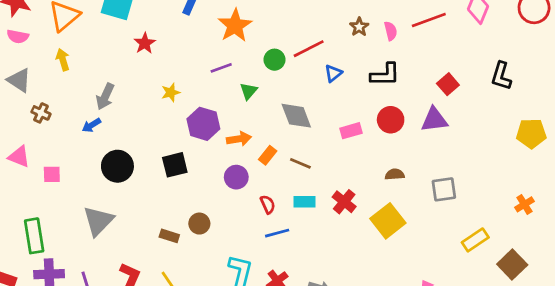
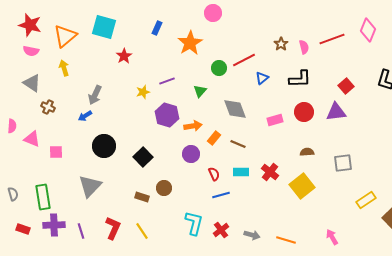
purple line: (221, 68) -> (167, 81), moved
black square: (175, 165) -> (143, 157), moved, turned -30

